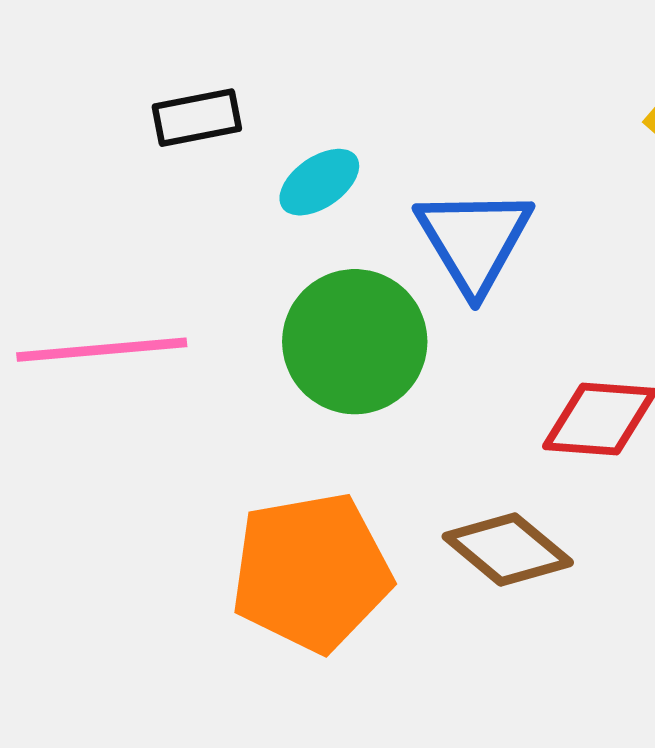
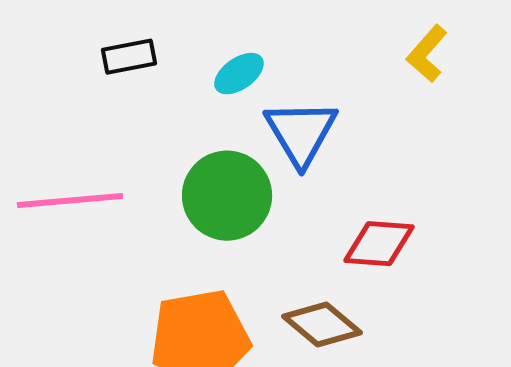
cyan ellipse: (319, 182) -> (239, 74), moved

